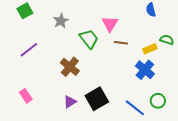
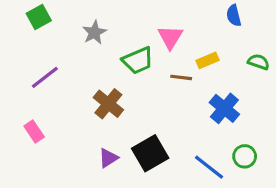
green trapezoid: (89, 39) -> (138, 60), turned 105
brown line: (121, 43) -> (181, 77), moved
yellow rectangle: (150, 49) -> (207, 60), moved
pink rectangle: (26, 96) -> (34, 132), moved

